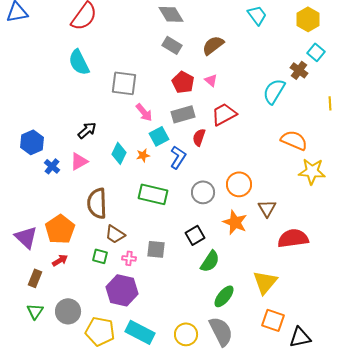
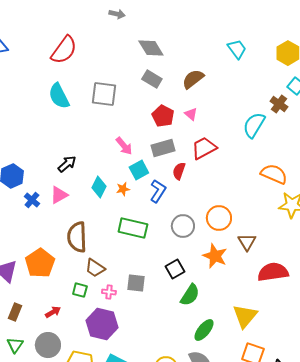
gray square: (124, 83) -> (104, 94), moved
red arrow: (60, 260) -> (53, 312), moved

